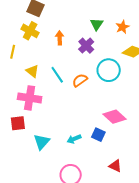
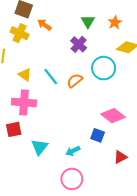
orange arrow: (60, 38) -> (44, 25), moved, turned -48
cyan arrow: (74, 139) -> (73, 151), moved
red triangle: (115, 166) -> (120, 157), moved, turned -48

